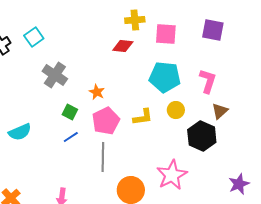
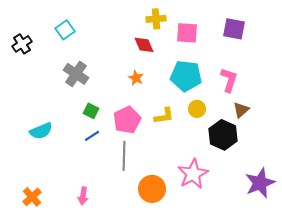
cyan square: (34, 37) -> (65, 30), moved
red diamond: (123, 46) -> (144, 45), turned 60
orange star: (97, 92) -> (136, 78), moved
purple star: (239, 184) -> (260, 183), size x1.4

